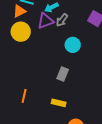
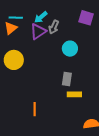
yellow circle: (21, 32) -> (14, 60), moved
yellow rectangle: (59, 103) -> (74, 94), moved

